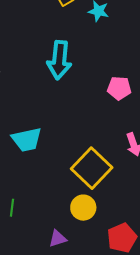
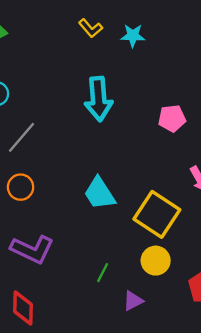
cyan trapezoid: (27, 140) -> (100, 193), moved, turned 80
green line: (12, 208) -> (103, 273), moved, turned 30

